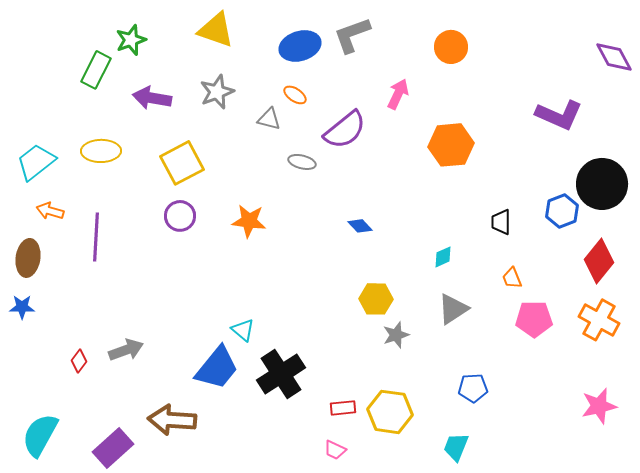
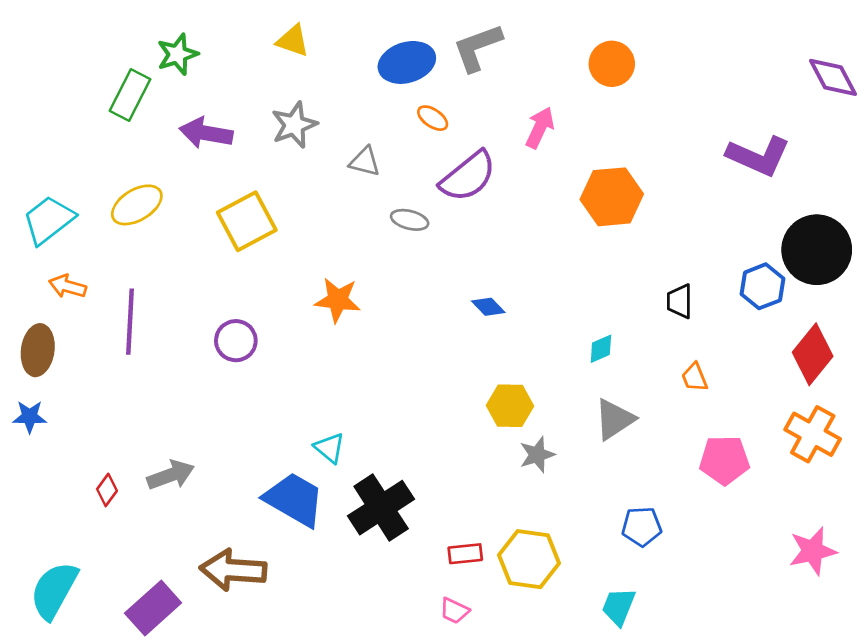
yellow triangle: (216, 30) -> (293, 41), size x0.7
orange ellipse: (295, 95) -> (433, 118), moved
yellow ellipse: (101, 151) -> (137, 205), turned -30
purple circle: (180, 216) -> (236, 341), moved
pink pentagon: (534, 319) -> (724, 460), moved
blue trapezoid: (217, 368) -> (294, 499), turned -99

